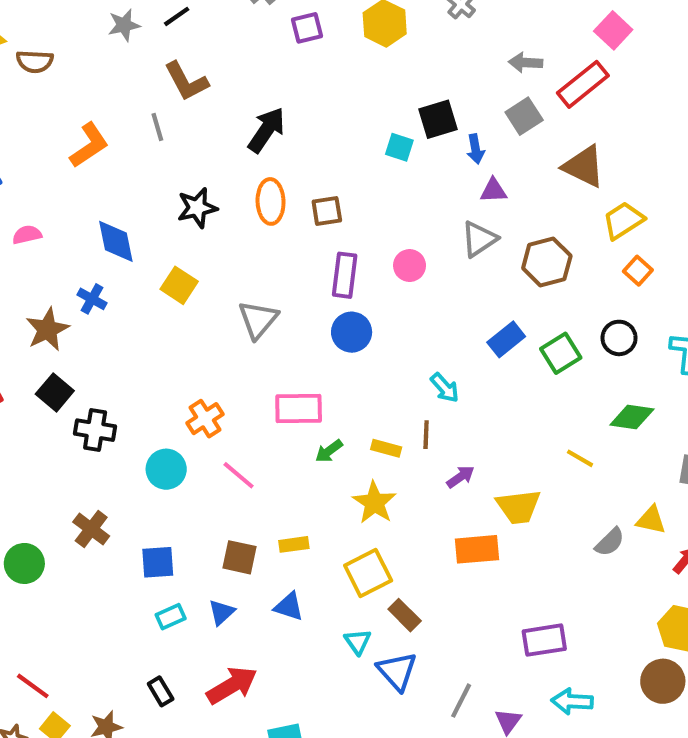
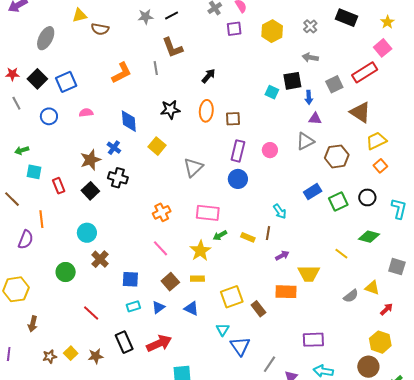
gray arrow: (526, 63) -> (310, 57), moved
black arrow: (266, 130) -> (208, 76), size x0.7
black cross: (95, 430) -> (118, 178), moved
cyan circle: (166, 469) -> (87, 233), moved
pink line: (239, 475) -> (160, 248), moved
yellow star: (374, 503) -> (200, 251), moved
brown square: (239, 557) -> (170, 282), turned 30
brown rectangle: (405, 615) -> (258, 309), moved
red line: (33, 686) -> (91, 313), moved
black rectangle: (161, 691) -> (124, 342), size x1.5

